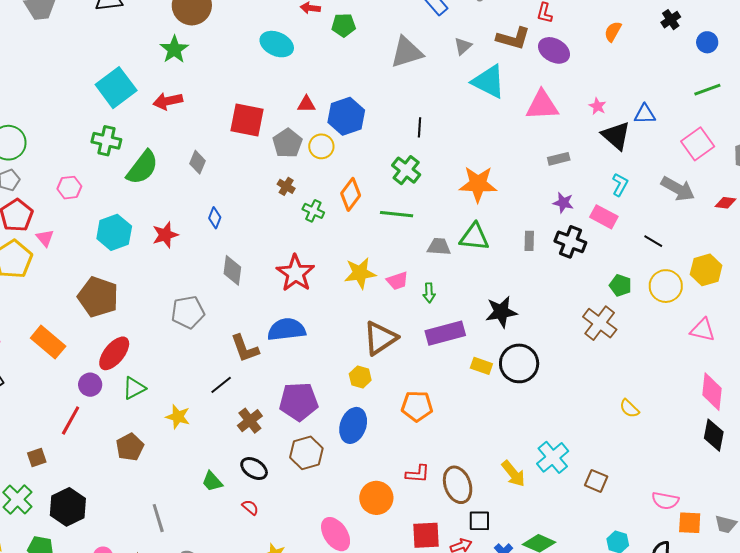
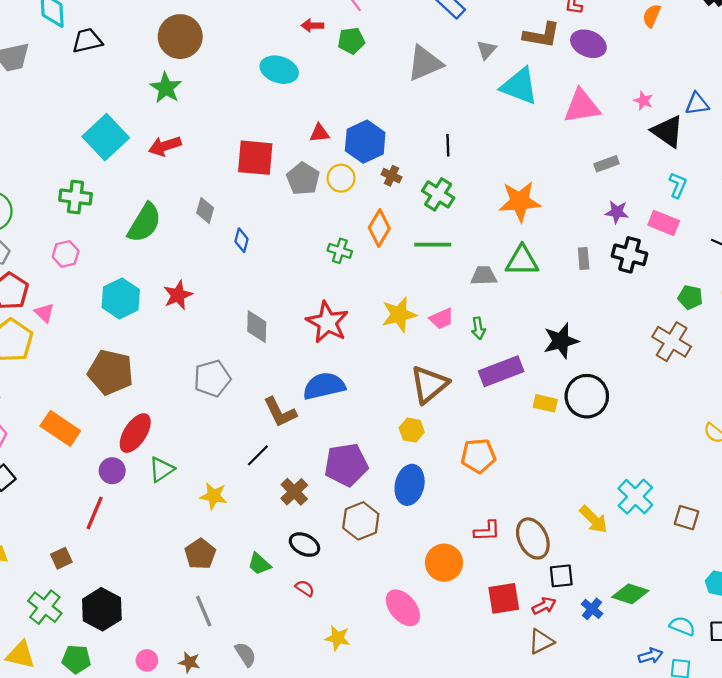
green cross: (106, 141) -> (76, 197), moved
brown cross: (286, 186) -> (391, 176), moved
blue diamond: (215, 218) -> (242, 240), moved
brown pentagon: (130, 447) -> (200, 554), moved

